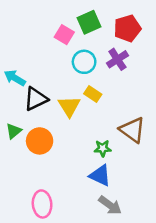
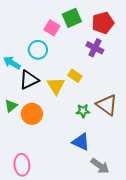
purple cross: (117, 59) -> (95, 48), turned -30
cyan circle: (84, 62) -> (38, 50), moved
green star: (103, 148) -> (83, 111), moved
pink ellipse: (42, 204) -> (22, 165), moved
gray arrow: (110, 205) -> (100, 166), moved

